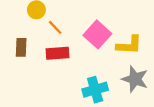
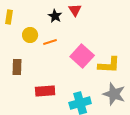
orange line: (55, 27) -> (50, 42), moved, turned -64
red rectangle: (58, 53) -> (45, 91), moved

